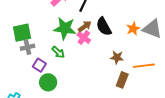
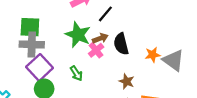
gray cross: (27, 47) -> (32, 44), size x1.5
green arrow: (58, 52) -> (76, 73), moved
purple square: (39, 65) -> (40, 67), size x1.6

